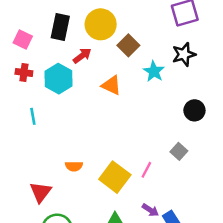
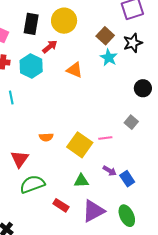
brown square: (128, 45) -> (105, 36), moved
pink line: (146, 170) -> (105, 138), turned 56

